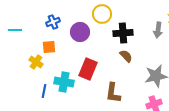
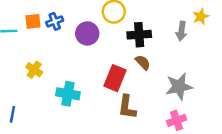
orange square: (49, 47) -> (33, 21), moved
red rectangle: (88, 69) -> (115, 78), moved
blue line: (44, 91) -> (12, 114), moved

